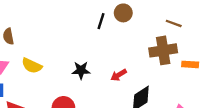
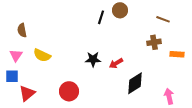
brown cross: (163, 50) -> (154, 42), size x0.6
black star: (81, 70) -> (93, 59), moved

